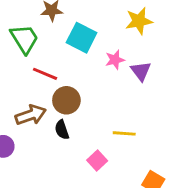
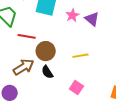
yellow line: (124, 133) -> (80, 56), moved

